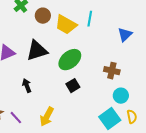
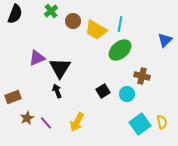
blue triangle: (125, 35) -> (165, 40), moved
black triangle: (37, 51) -> (60, 68), moved, turned -40
green ellipse: (70, 60) -> (120, 50), moved
cyan circle: (121, 96) -> (127, 94), moved

